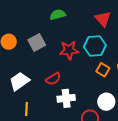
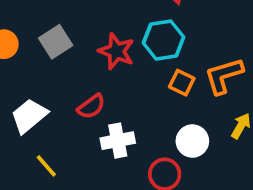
red star: (69, 50) -> (116, 51), turned 30
yellow line: (27, 109) -> (46, 166), turned -40

